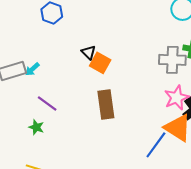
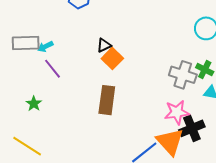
black triangle: (89, 52) -> (104, 45), turned 35
purple line: (47, 104) -> (52, 69), moved

